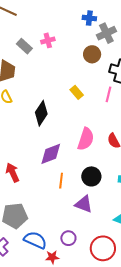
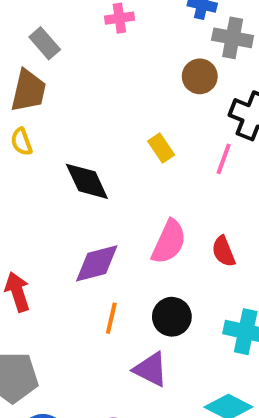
gray cross: (106, 33) -> (233, 38), turned 30
pink cross: (48, 40) -> (119, 18), moved
gray rectangle: (24, 46) -> (45, 43), moved
black diamond: (41, 113) -> (87, 181), turned -65

